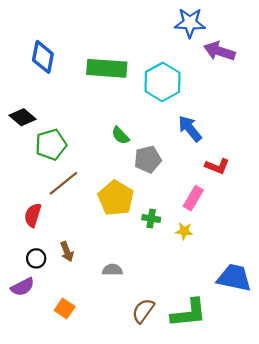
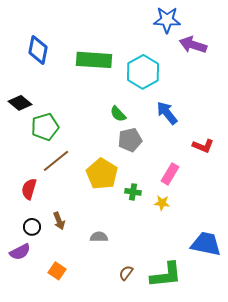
green semicircle: (120, 135) -> (118, 114), moved
red L-shape: (217, 166) -> (203, 146), moved
brown semicircle: (143, 311) -> (126, 273), size x0.7

